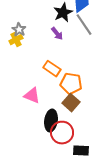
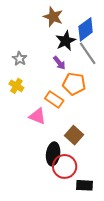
yellow cross: (16, 40) -> (16, 86), moved, turned -32
orange pentagon: (71, 84) -> (74, 84), moved
pink triangle: (32, 96) -> (37, 116), moved

